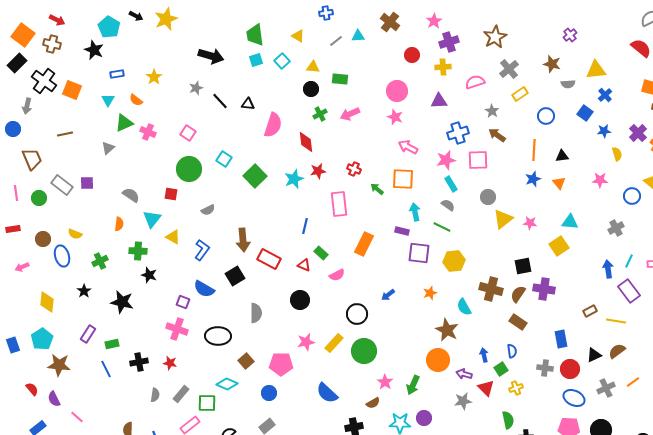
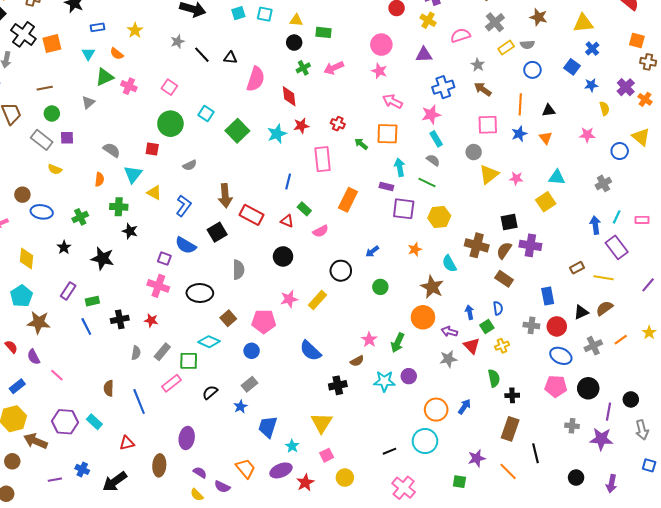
cyan square: (282, 61) -> (265, 14), turned -35
yellow cross: (443, 67) -> (428, 20), turned 35
gray semicircle: (568, 84) -> (527, 45), moved
orange square: (72, 90) -> (52, 44), turned -36
pink square: (478, 160) -> (488, 125), moved
green circle: (39, 198) -> (52, 114), moved
yellow semicircle: (75, 234) -> (55, 169), moved
blue ellipse: (62, 256) -> (42, 212), turned -65
green circle: (364, 351) -> (380, 287), moved, size x0.6

